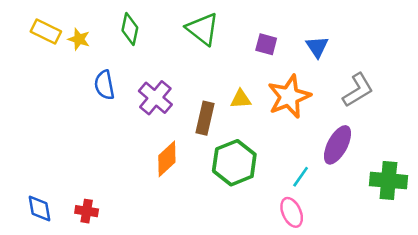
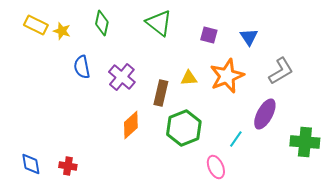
pink ellipse: (292, 212) -> (216, 167), moved

